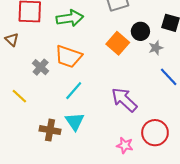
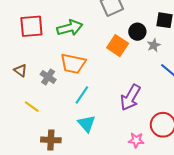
brown triangle: (12, 40) -> (20, 70), moved
purple arrow: (124, 100) -> (130, 98), turned -96
brown cross: (50, 130) -> (51, 140), moved

